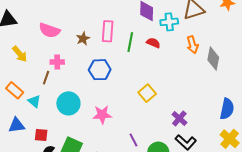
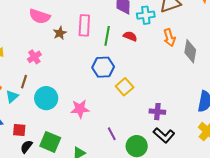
pink semicircle: (49, 30) -> (40, 16), moved
pink cross: (57, 62) -> (34, 57), turned -32
blue hexagon: (100, 70) -> (103, 67), moved
brown line: (46, 78) -> (24, 82), moved
cyan triangle: (34, 101) -> (12, 96), turned 40
purple cross: (179, 118) -> (157, 112), turned -35

